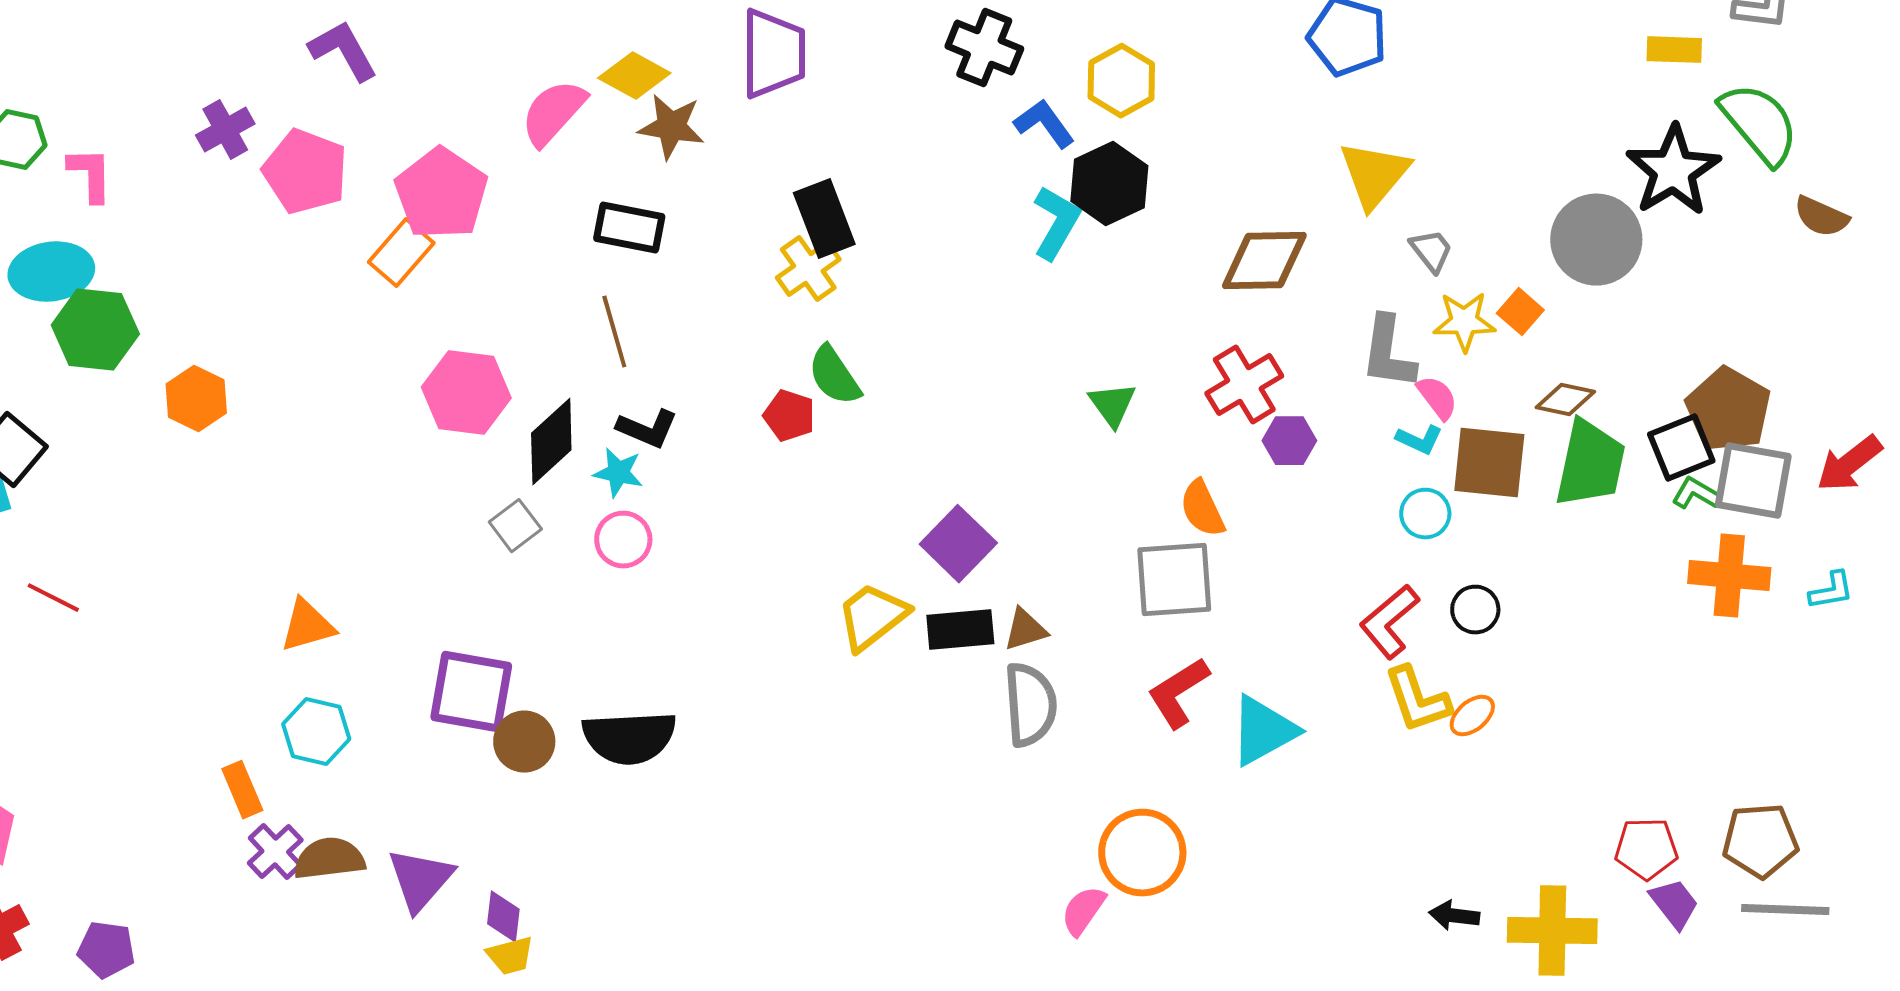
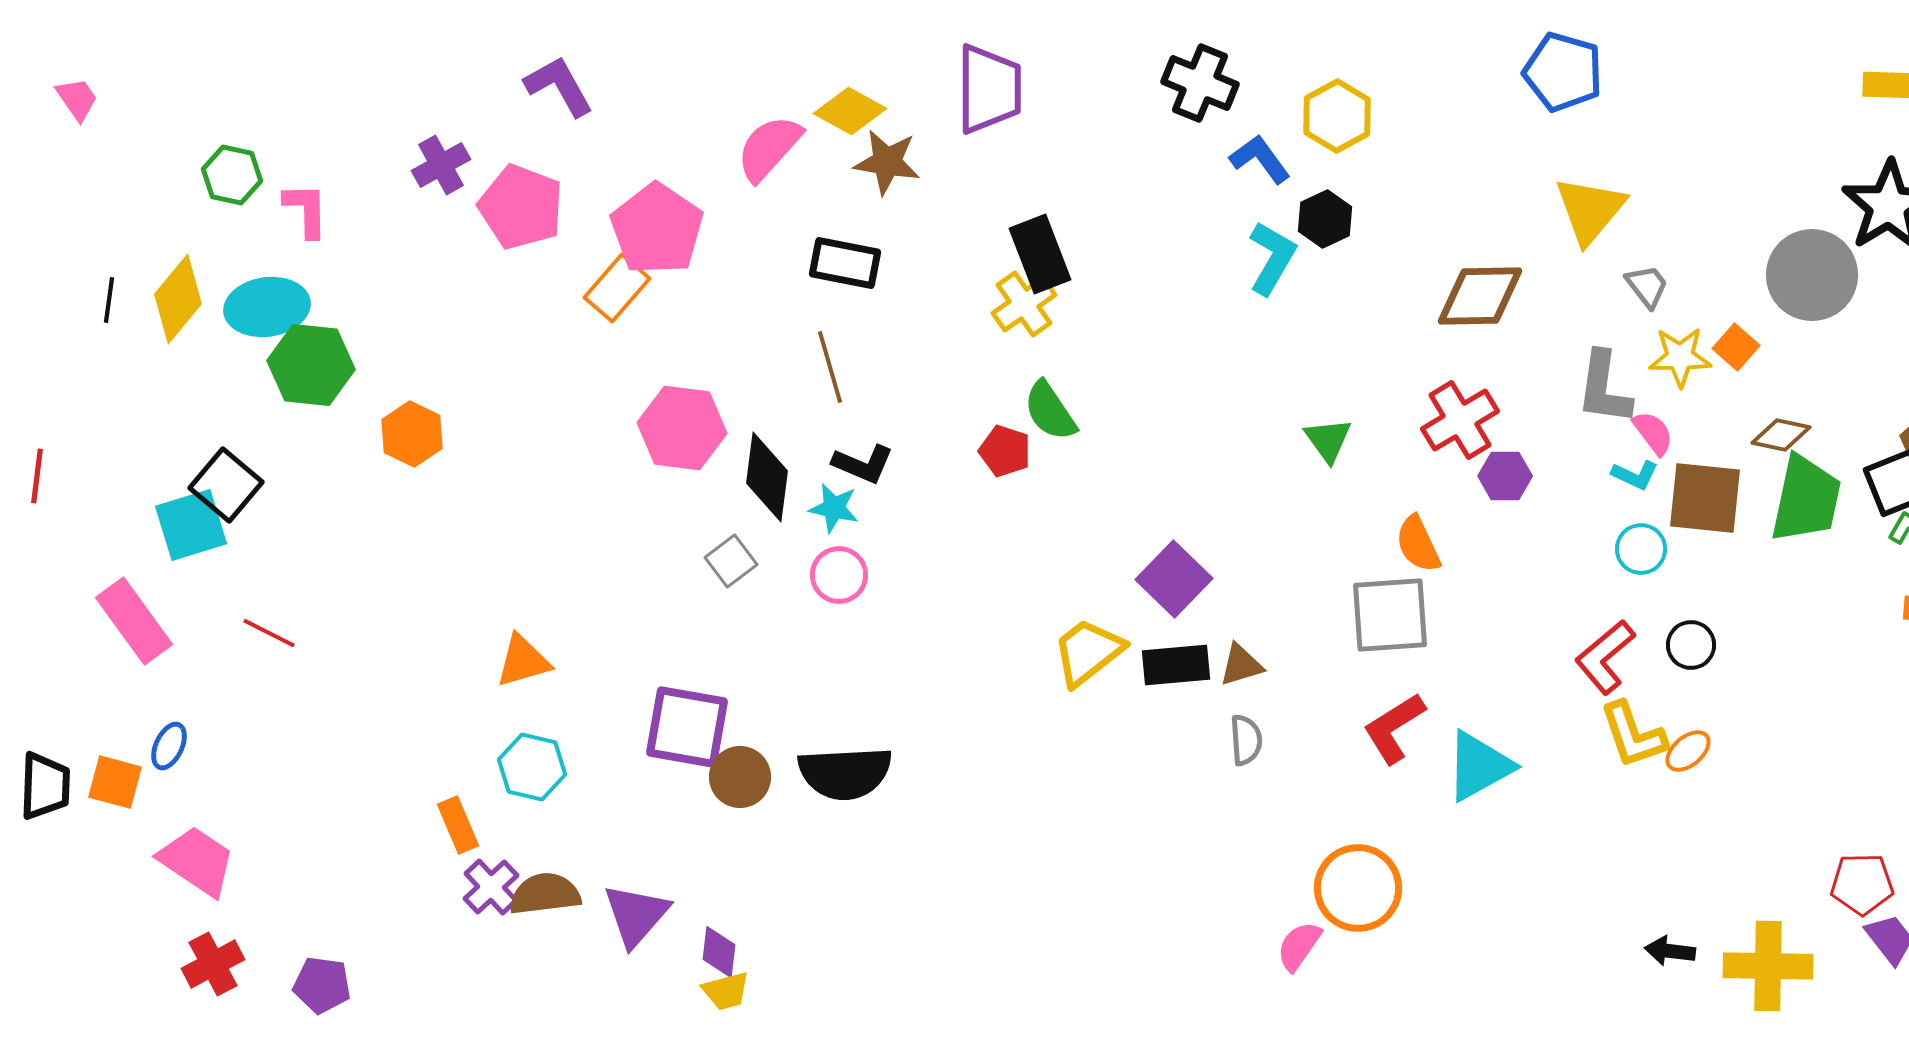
black hexagon: (1109, 184) -> (1325, 219), size x0.7
black diamond: (551, 442) -> (767, 477), turned -40
gray semicircle: (1030, 705) -> (1246, 740), size x0.6

